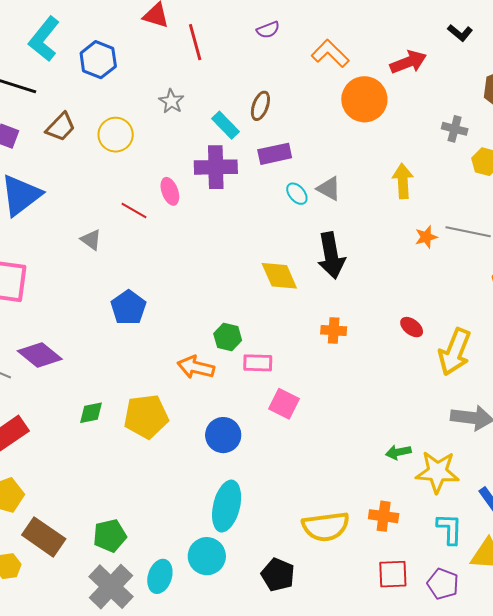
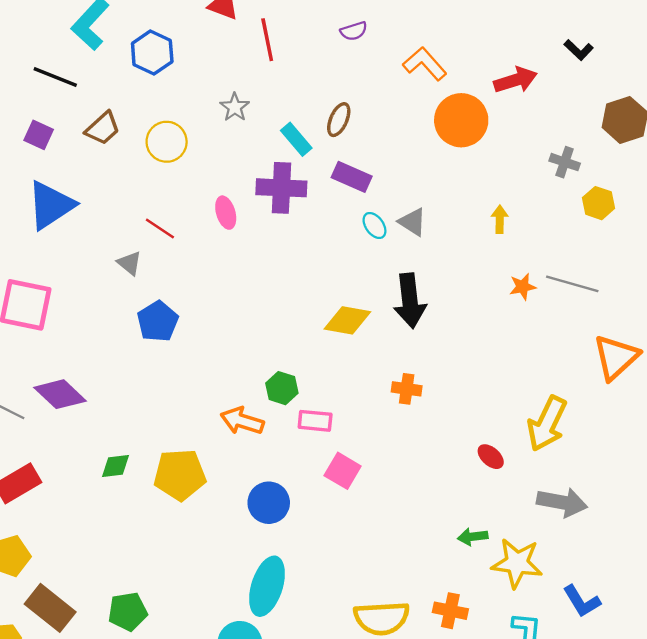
purple rectangle: (275, 154) -> (352, 177), turned 32
yellow arrow: (403, 181) -> (500, 219), size x0.7
red line: (134, 211) -> (160, 228), moved
yellow diamond: (279, 276) -> (347, 320), turned -60
blue pentagon: (128, 308) -> (158, 321), moved
red ellipse: (412, 327) -> (491, 457), moved

